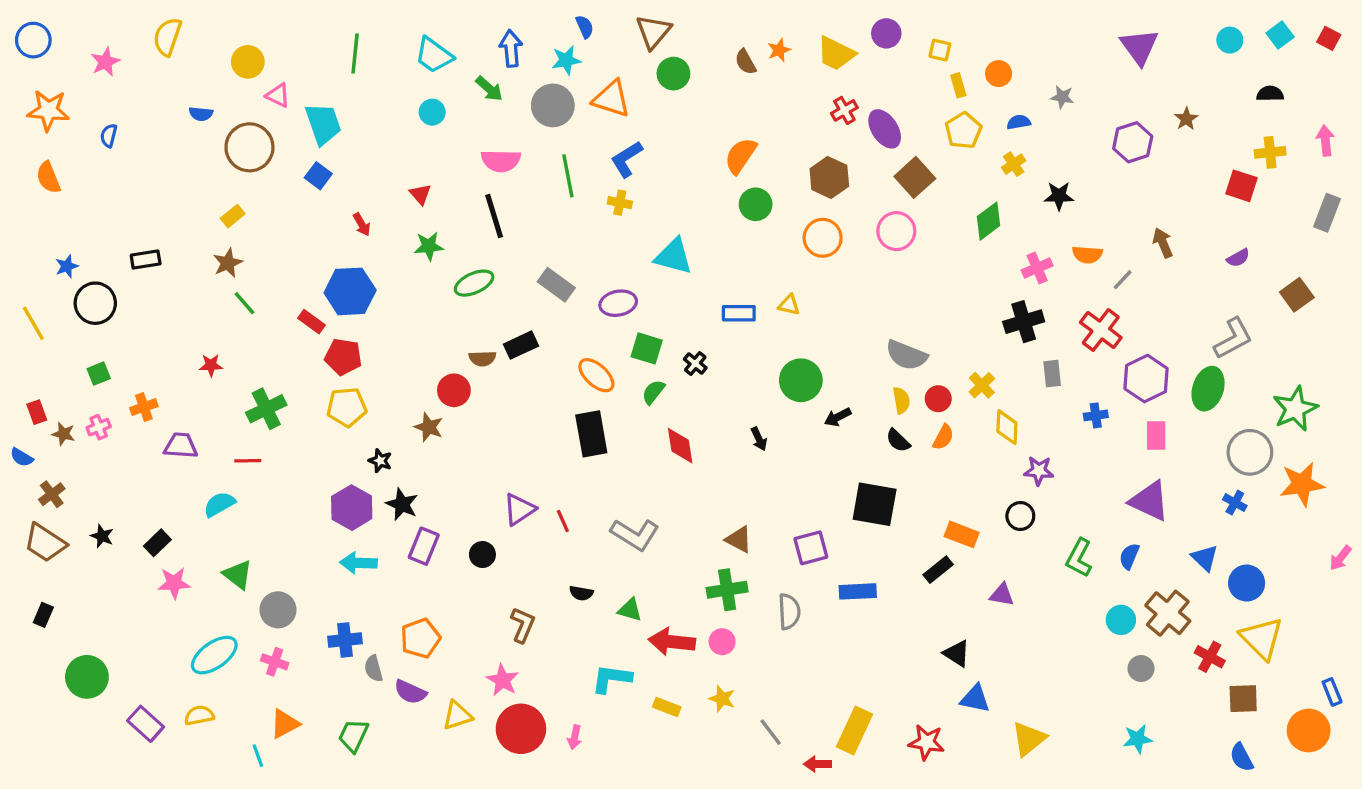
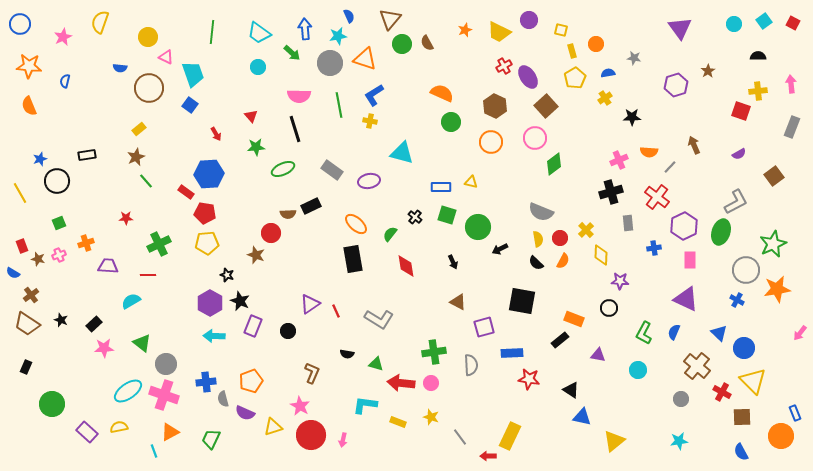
brown semicircle: (746, 62) -> (427, 43), moved
orange semicircle: (740, 156) -> (442, 93), turned 80
green diamond: (989, 221) -> (554, 164), moved
green square: (647, 348) -> (447, 215), moved
brown triangle: (739, 539) -> (458, 302), moved
cyan circle: (1121, 620) -> (638, 370), moved
pink cross: (275, 662) -> (164, 395), size x1.8
red star: (927, 742) -> (529, 379), moved

